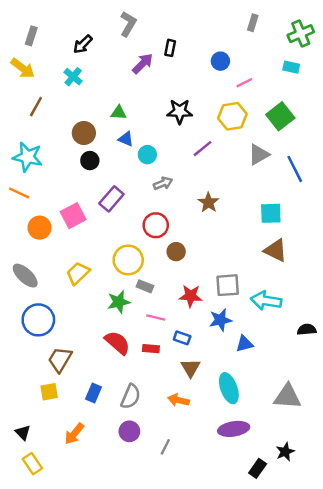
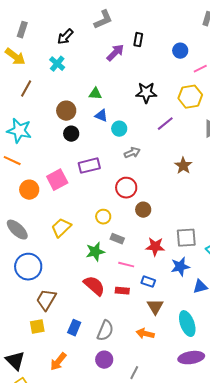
gray L-shape: (128, 24) -> (103, 20), turned 35
purple rectangle: (111, 199) -> (89, 166), turned 35
brown star: (208, 202) -> (183, 166), moved
yellow circle: (128, 260) -> (103, 217), size x0.6
black triangle: (23, 433) -> (15, 361), size x1.5

